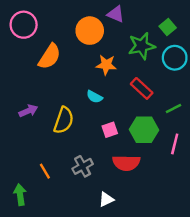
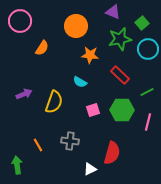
purple triangle: (116, 14) -> (113, 12), moved
orange semicircle: (50, 57) -> (42, 48), size x0.7
red semicircle: (126, 163) -> (112, 153), moved, turned -75
gray cross: (83, 166) -> (70, 141), turned 36

